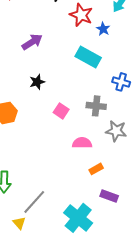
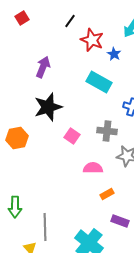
purple arrow: (32, 42) -> (43, 67), turned -35
black star: (37, 82) -> (48, 107), size x1.8
gray line: (34, 202) -> (45, 227), turned -44

